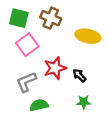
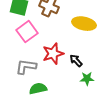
gray L-shape: (26, 82) -> (26, 67), turned 30
green star: (84, 102) -> (87, 79), moved

